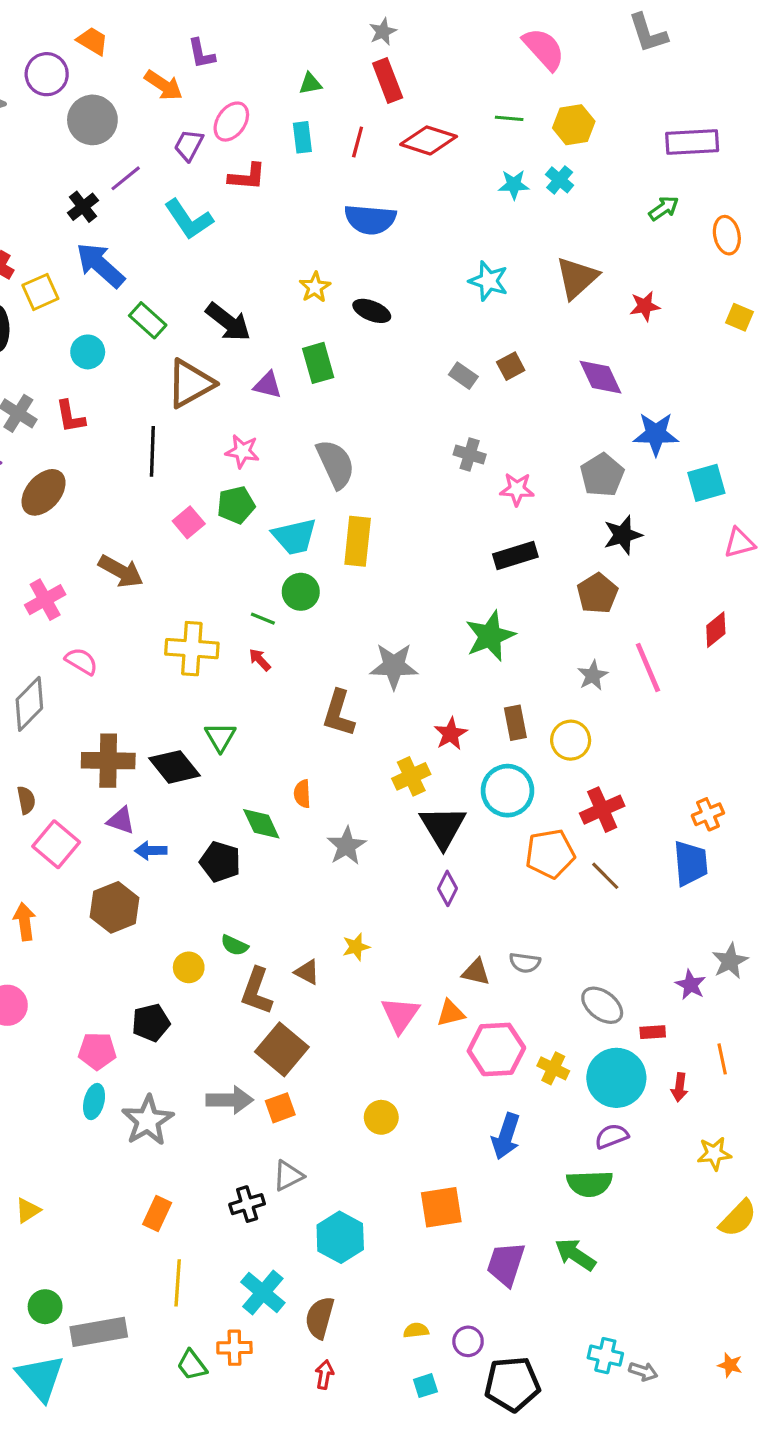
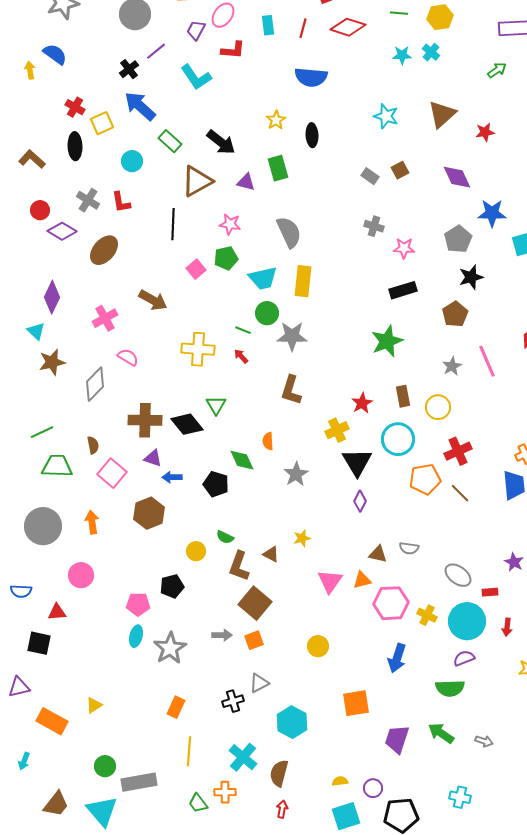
black ellipse: (372, 311) -> (312, 135), turned 65
gray star: (394, 666) -> (292, 336), moved
gray arrow: (230, 1100) -> (222, 635), size x0.7
gray arrow: (643, 1371) -> (484, 741), moved
cyan square: (425, 1386) -> (346, 816), size x1.8

